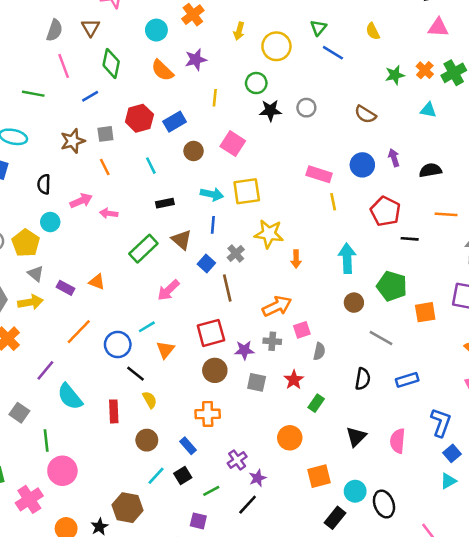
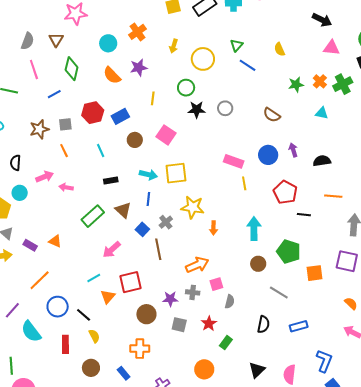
red square: (211, 333) -> (131, 282), moved
blue circle: (118, 344) -> (58, 307), moved

